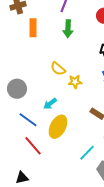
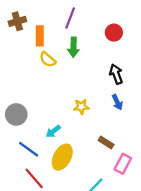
orange rectangle: (33, 28) -> (40, 36), moved
yellow semicircle: (58, 69) -> (48, 59), moved

